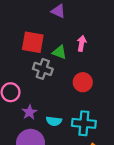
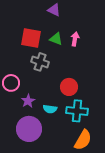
green triangle: (59, 52) -> (56, 39), moved
red circle: (83, 82) -> (69, 87), moved

